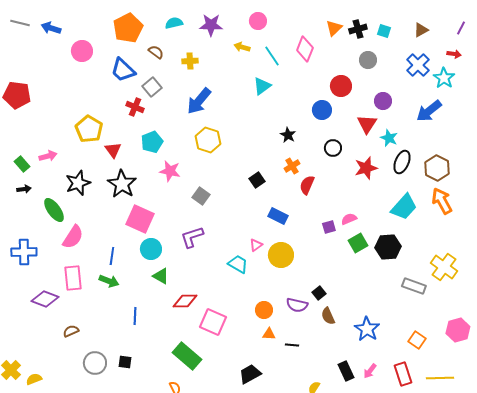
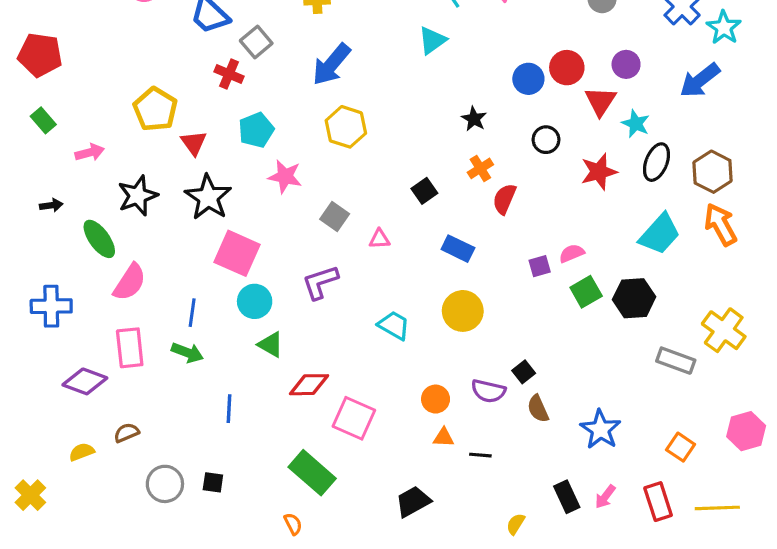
red circle: (341, 86) -> (567, 68), moved
green rectangle: (22, 164) -> (43, 120), moved
pink triangle: (256, 245) -> (379, 239), moved, turned 32
yellow semicircle: (34, 379) -> (82, 452), moved

